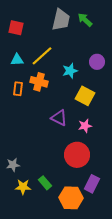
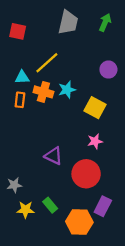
green arrow: (85, 20) -> (105, 22), moved, turned 70
cyan triangle: (17, 60) -> (22, 77), moved
cyan star: (70, 71) -> (67, 90), moved
purple triangle: (59, 118) -> (54, 156), moved

